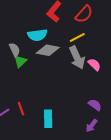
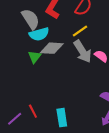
gray semicircle: (15, 50) -> (31, 19), moved, size x1.5
green triangle: (20, 61) -> (35, 57), moved

